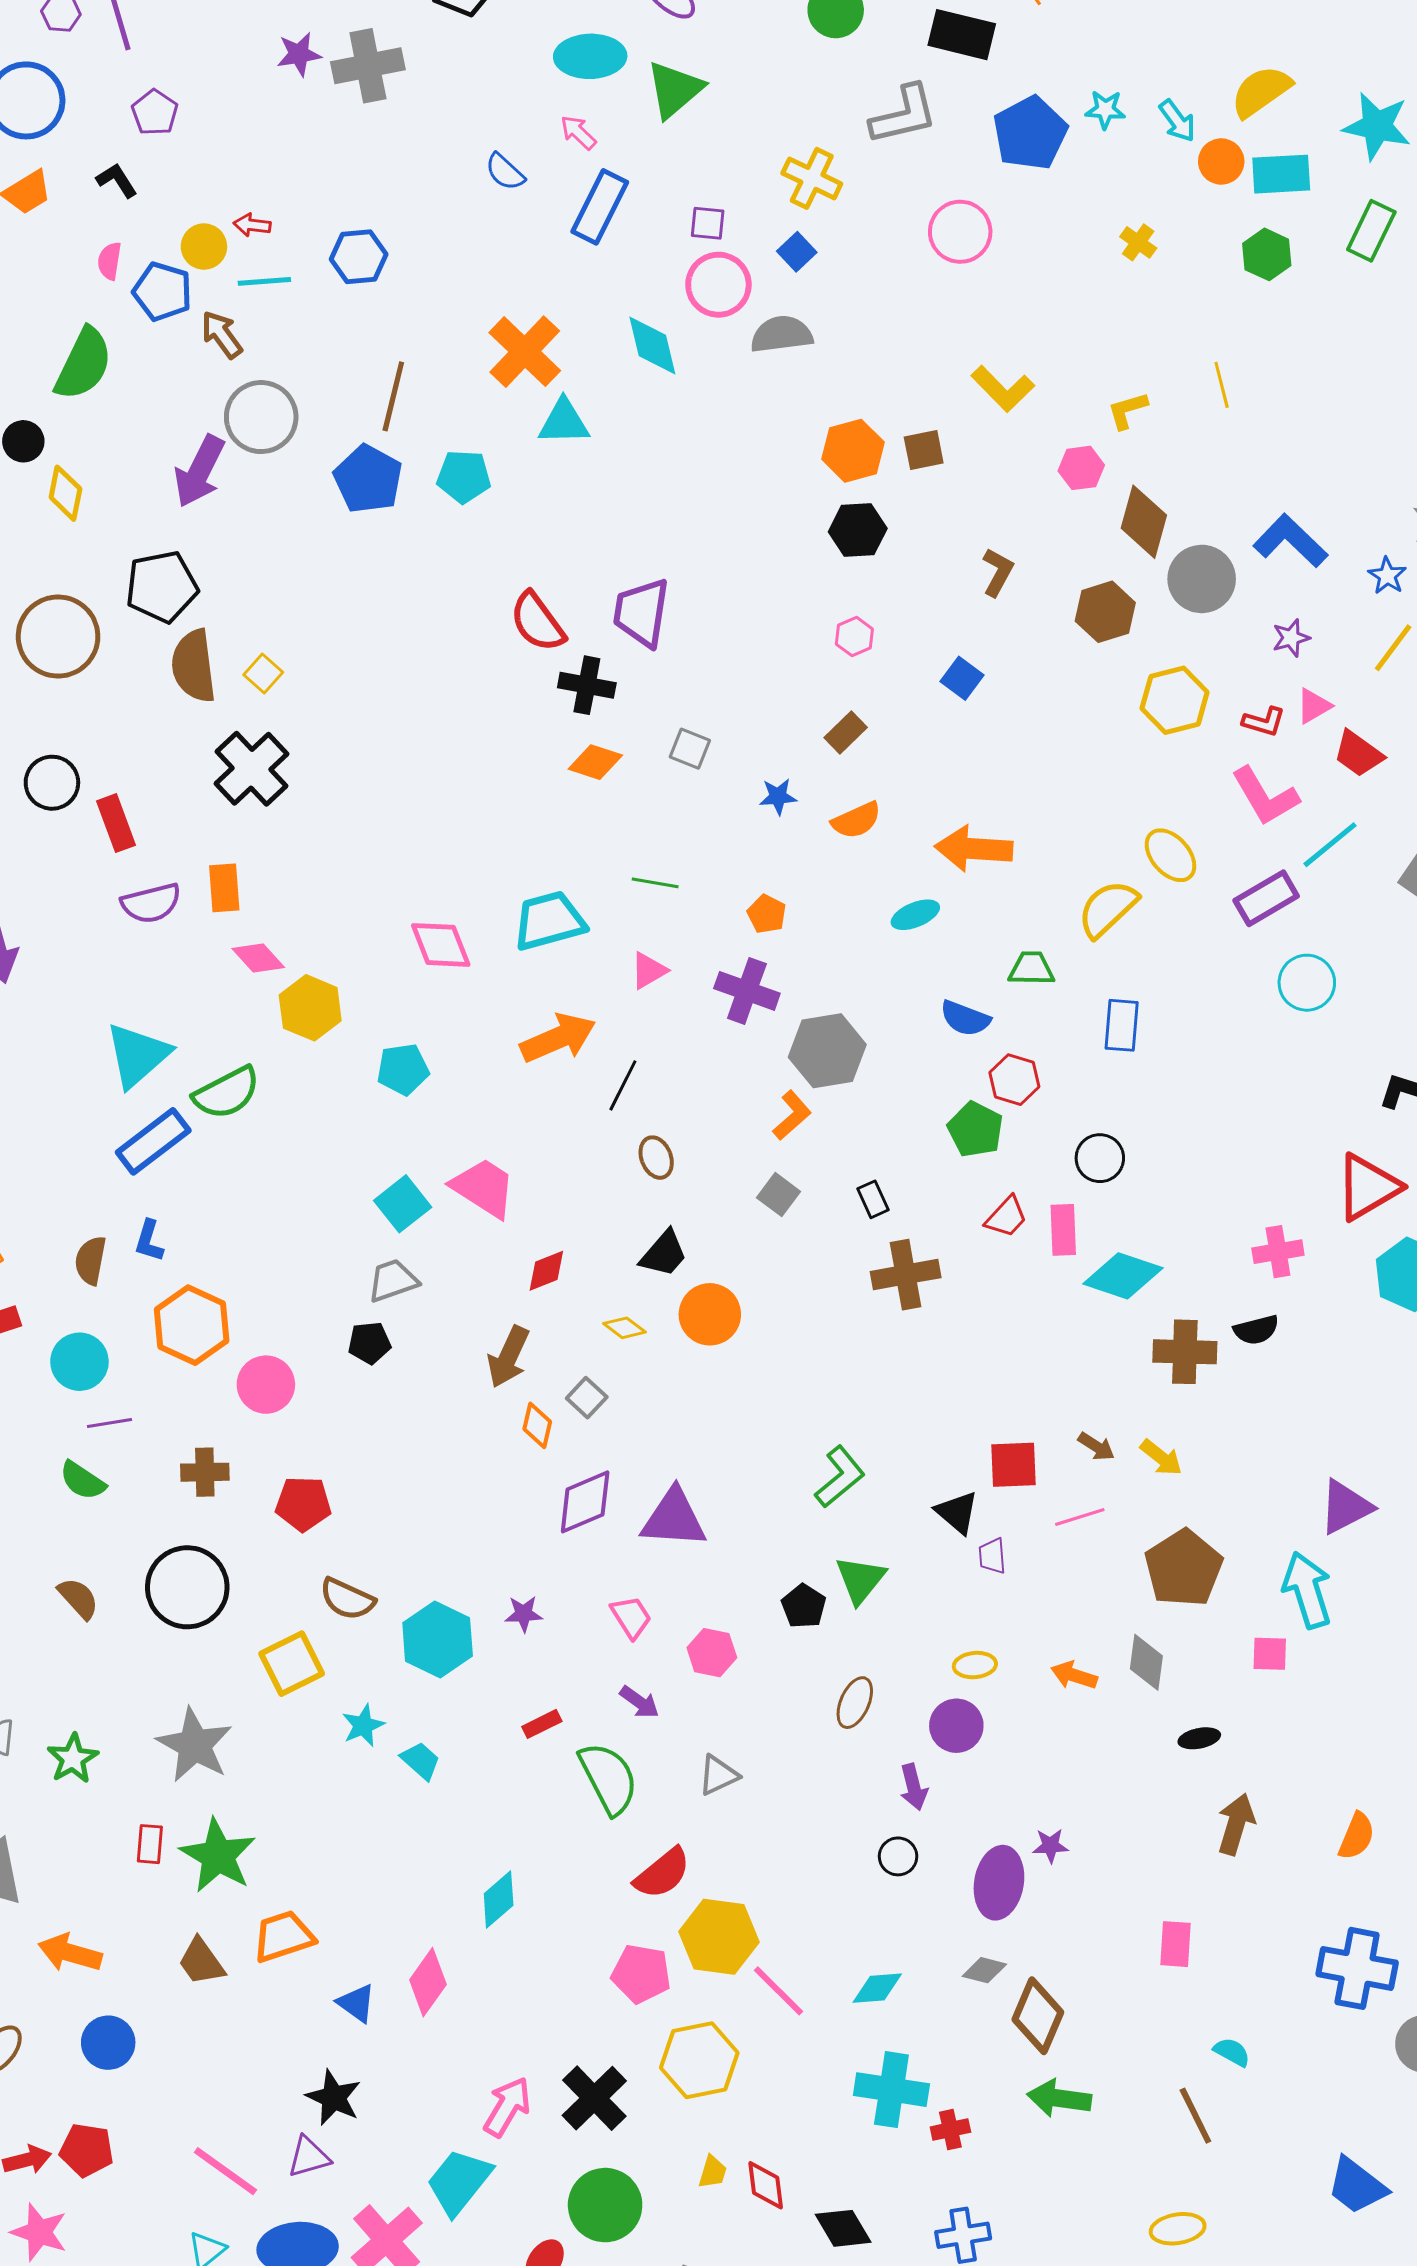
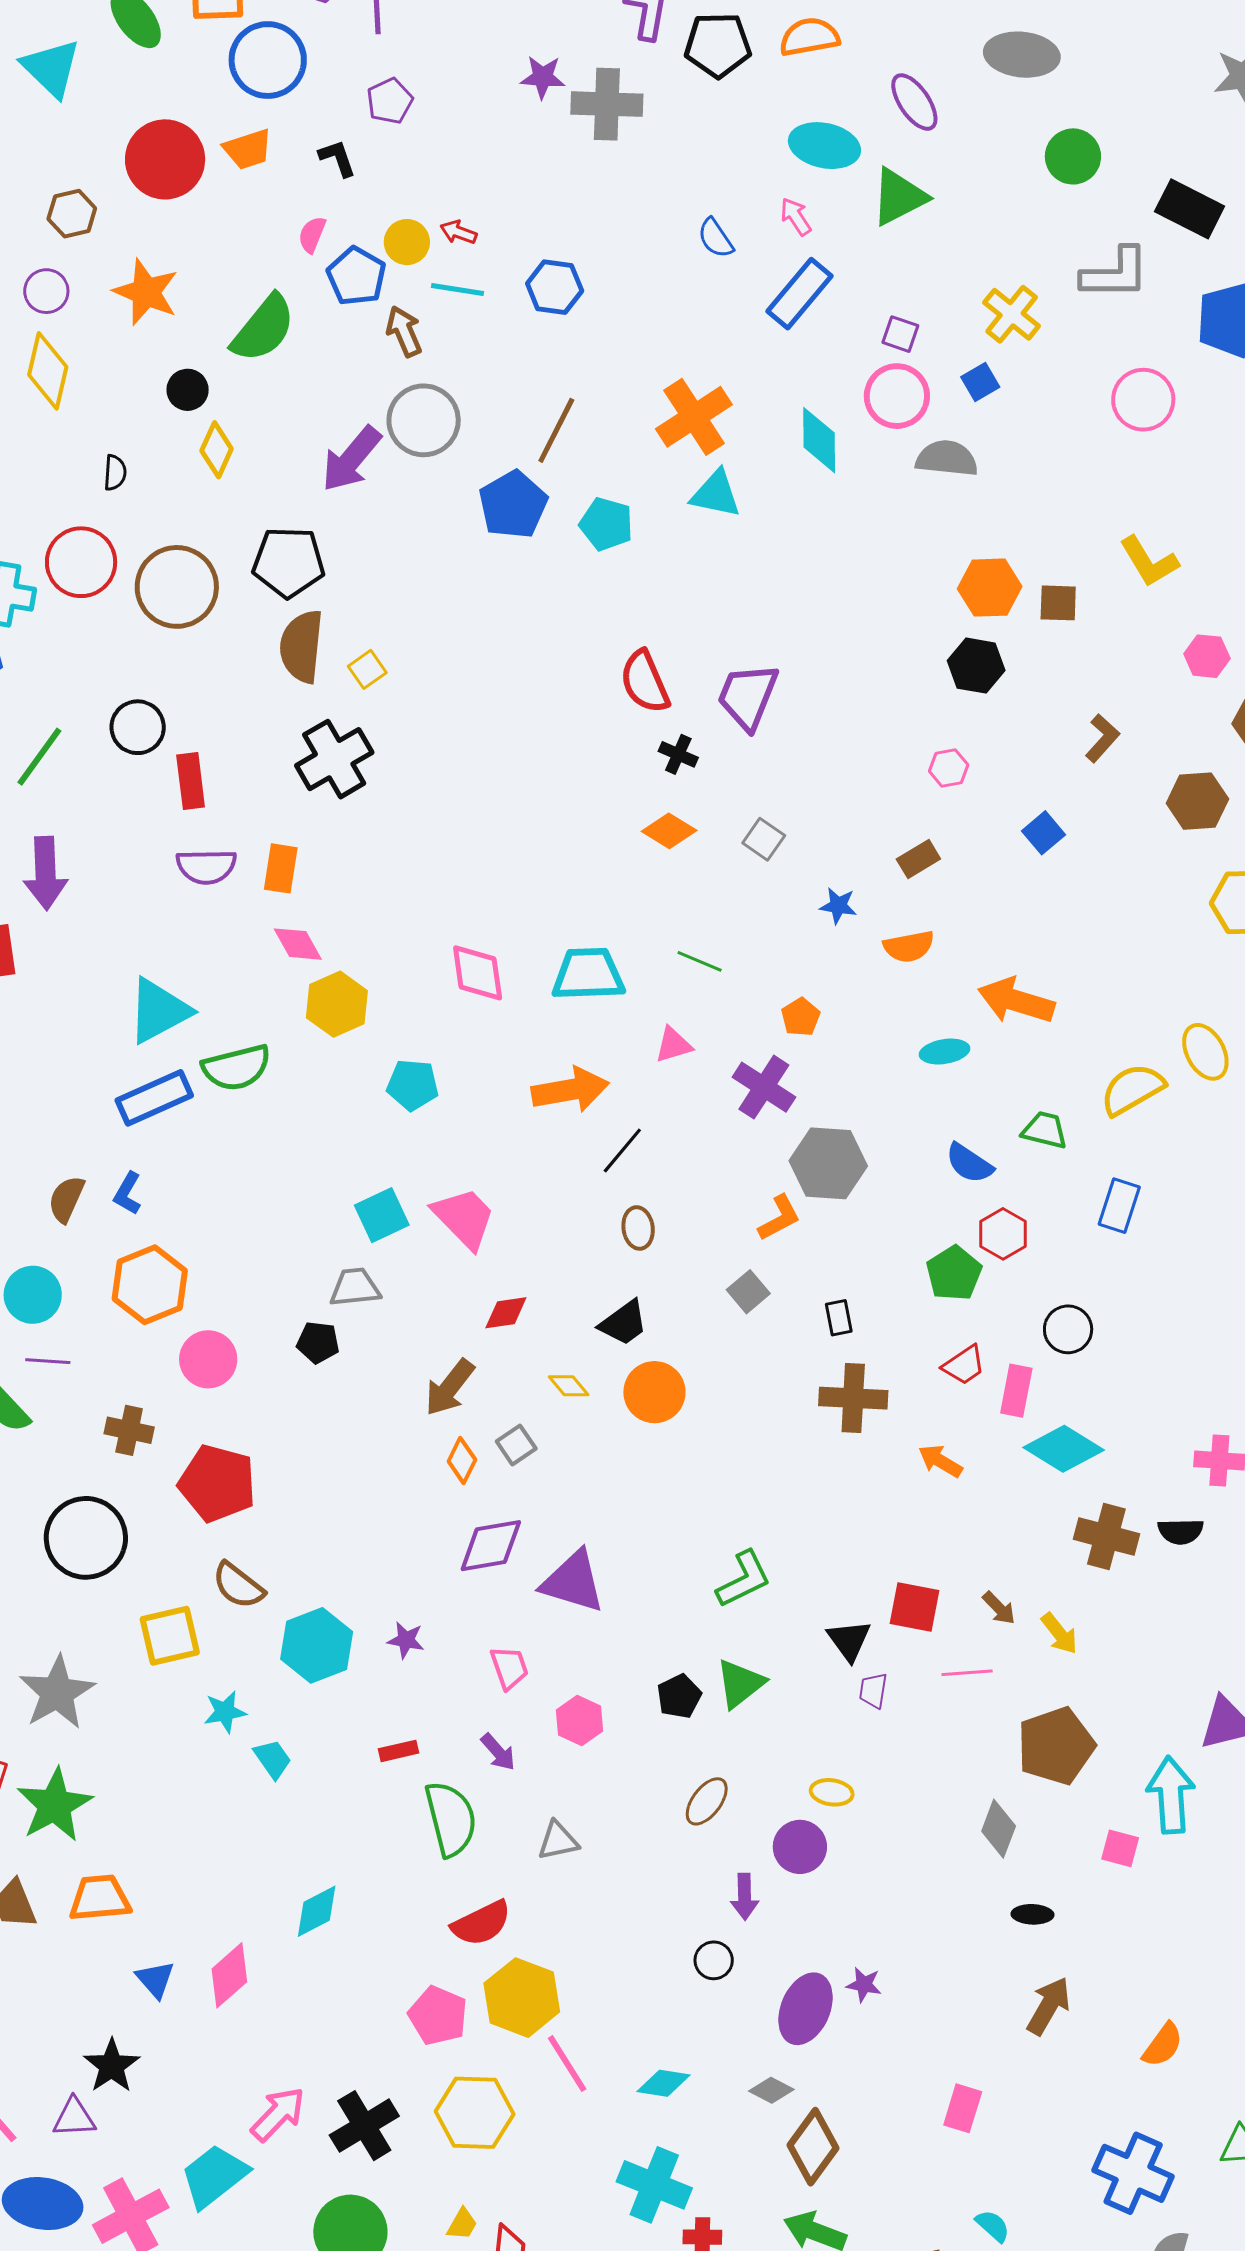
black cross: (587, 685) -> (678, 754), size x0.7
red pentagon: (303, 1504) -> (217, 1483), size x1.4
orange arrow: (1074, 1675) -> (940, 1461), moved

